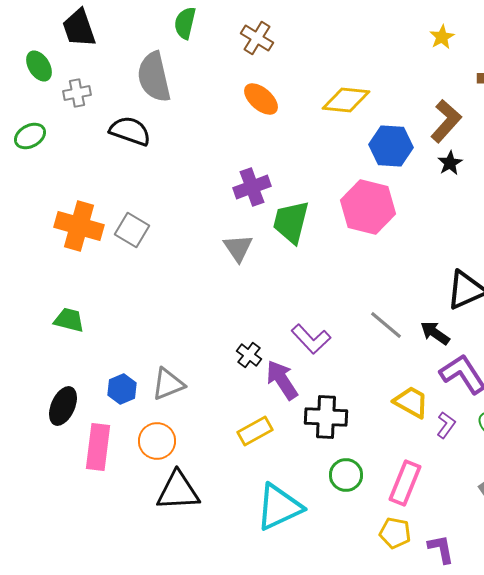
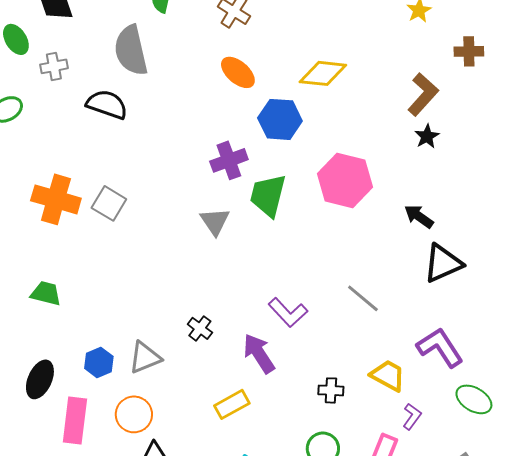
blue hexagon: (391, 146) -> (280, 119), moved
black arrow: (435, 333) -> (419, 216), moved
black cross: (249, 355) -> (200, 328), moved
black cross: (326, 417) -> (331, 390), moved, size x0.6
purple L-shape: (446, 425) -> (412, 416), moved

